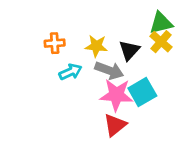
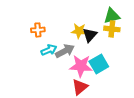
yellow cross: (161, 42) -> (112, 29), turned -35
yellow star: (96, 46) -> (79, 31), moved
gray arrow: (109, 70) -> (65, 51), moved, turned -48

